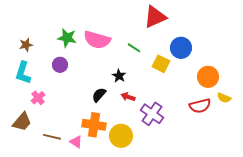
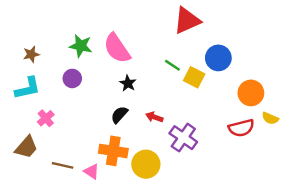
pink semicircle: (97, 40) -> (117, 48), turned 40
green line: (134, 48) -> (172, 65), moved
cyan L-shape: (23, 73) -> (28, 88), turned -120
black star: (119, 76) -> (128, 83), moved

